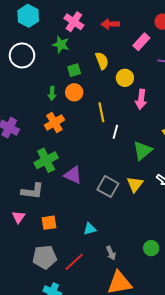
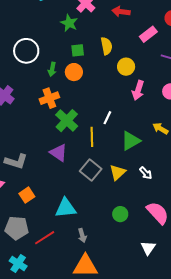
white circle: (22, 55) -> (26, 51), moved
yellow line: (101, 112) -> (92, 137), moved
green cross: (46, 160) -> (67, 121), moved, turned -30
orange square: (49, 223) -> (27, 195), turned -35
cyan triangle: (90, 229) -> (66, 208), size x1.6
green circle: (151, 248) -> (120, 214), moved

